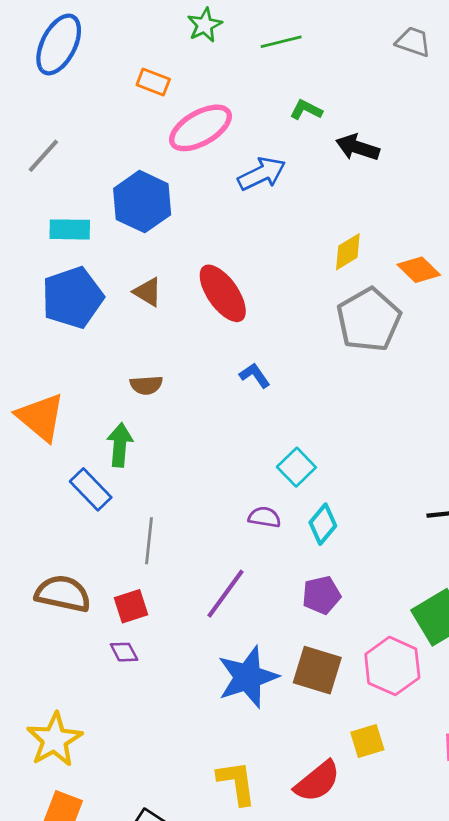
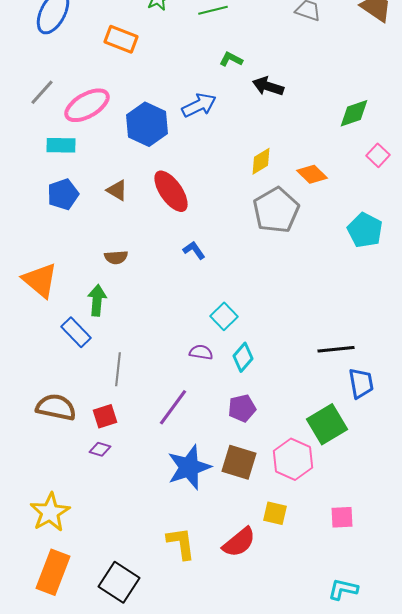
orange rectangle: (153, 82) -> (121, 39), size x1.4
pink ellipse: (200, 128) -> (87, 105), moved
blue hexagon: (142, 202) -> (147, 124), moved
blue pentagon: (73, 298) -> (63, 194), size x0.7
purple diamond: (124, 652) -> (100, 449), turned -45
yellow square: (367, 741) -> (275, 513), turned 30

